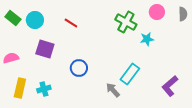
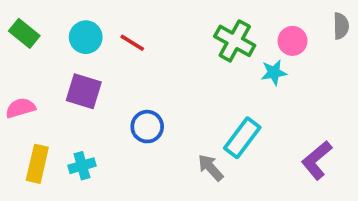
pink circle: (157, 12) -> (292, 41), moved
cyan circle: (35, 20) -> (86, 37), moved

